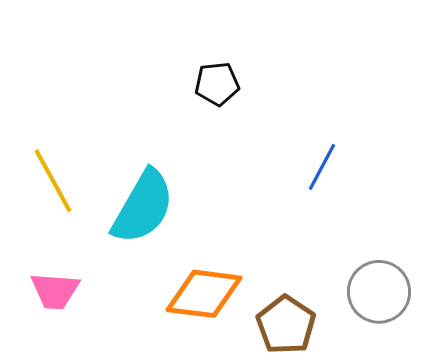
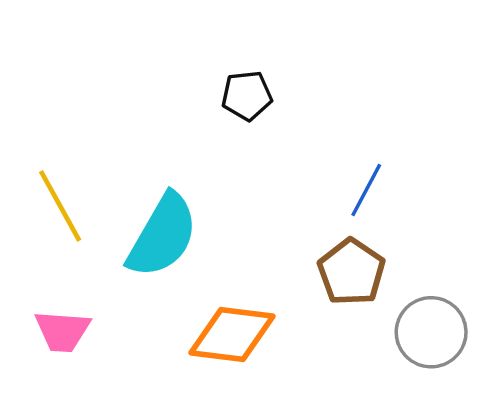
brown pentagon: (286, 325) -> (351, 272), moved

